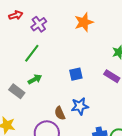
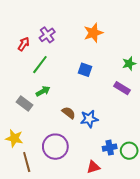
red arrow: (16, 15) -> (24, 44), moved, turned -40
blue square: (76, 74) -> (85, 70), moved, turned 32
brown semicircle: (60, 113) -> (69, 113), moved, turned 152

